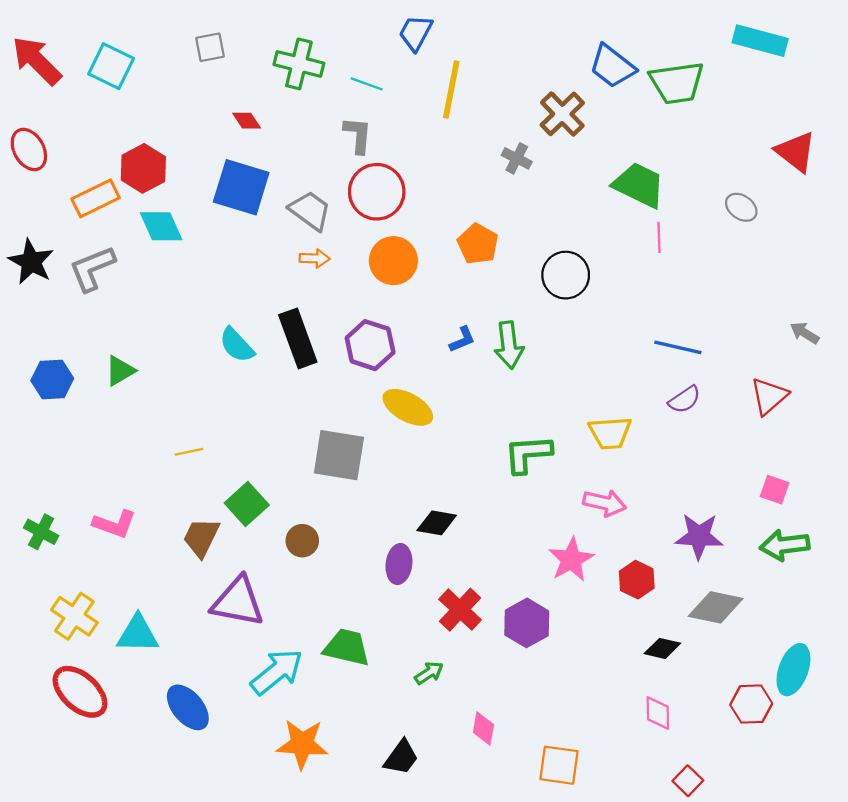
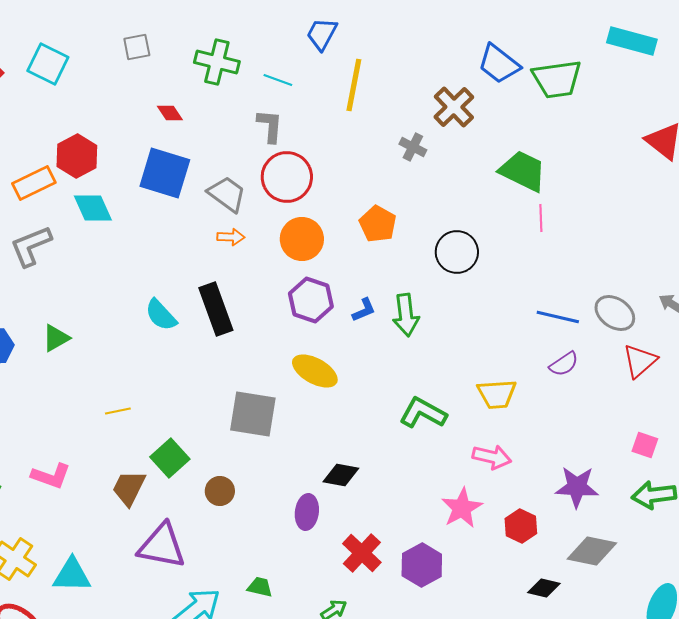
gray ellipse: (741, 207) -> (615, 313), moved, size x1.4
purple hexagon: (370, 345) -> (311, 300), moved
green L-shape: (528, 454) -> (423, 413), turned 33
green trapezoid: (347, 647) -> (260, 587), size x0.6

